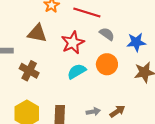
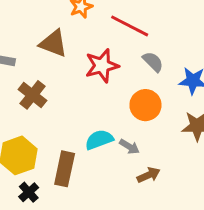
cyan semicircle: (77, 71) -> (99, 140), moved
gray arrow: (93, 112) -> (129, 147), moved, turned 32

